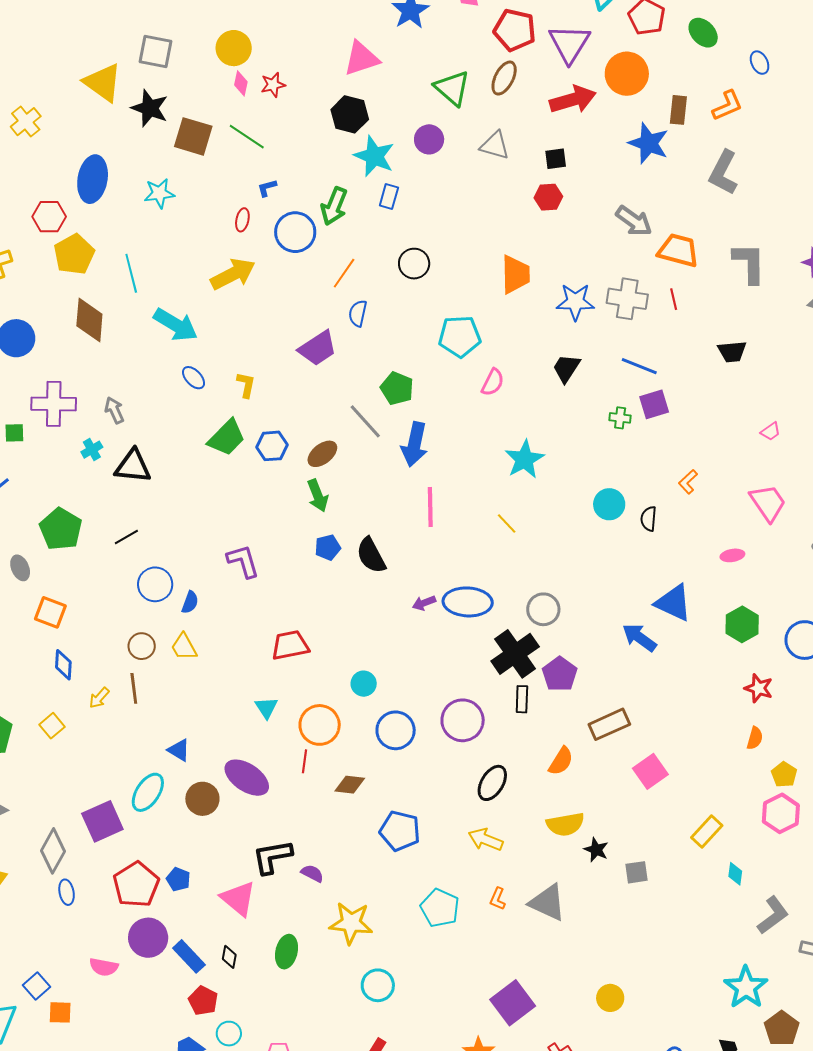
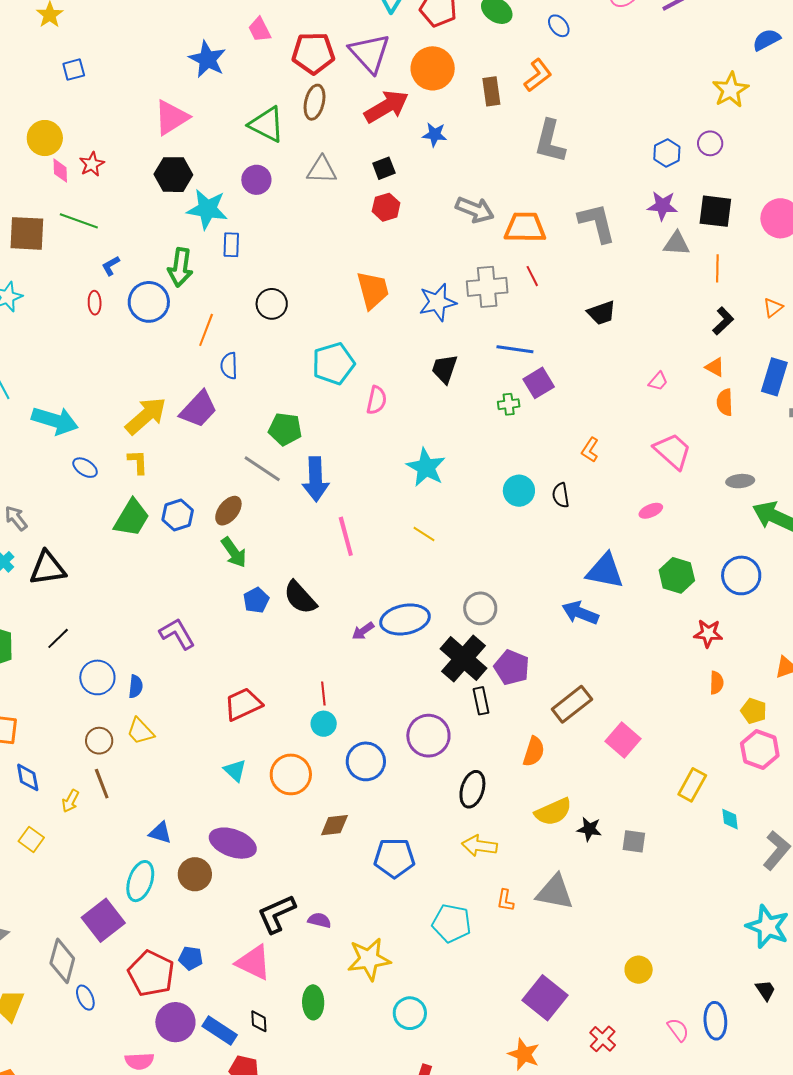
blue star: (649, 143) -> (435, 135), moved, size x0.6
yellow arrow: (233, 274) -> (146, 416), moved
red line: (304, 761) -> (323, 694), moved
gray square: (636, 872) -> (634, 841), turned 30

